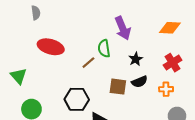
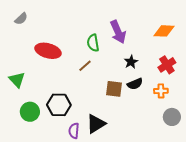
gray semicircle: (36, 13) -> (21, 19), moved, turned 56
green semicircle: (104, 48) -> (93, 43), moved
black hexagon: (77, 99) -> (59, 105), moved

